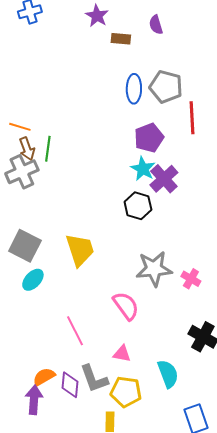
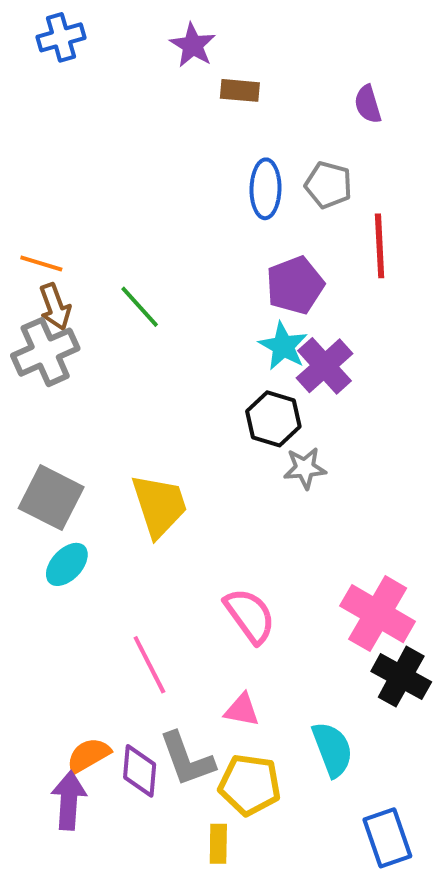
purple semicircle: (156, 25) -> (368, 104), moved
gray pentagon: (166, 87) -> (328, 185), size x0.7
green line: (48, 149) -> (140, 307), moved, turned -50
gray star: (154, 269) -> (305, 468), moved, size x0.6
pink cross: (191, 279) -> (378, 614), moved, size x1.8

